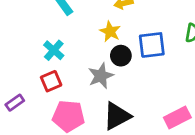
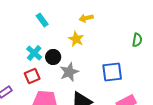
blue square: (152, 45) -> (112, 72), moved
black circle: (121, 56) -> (53, 57), moved

